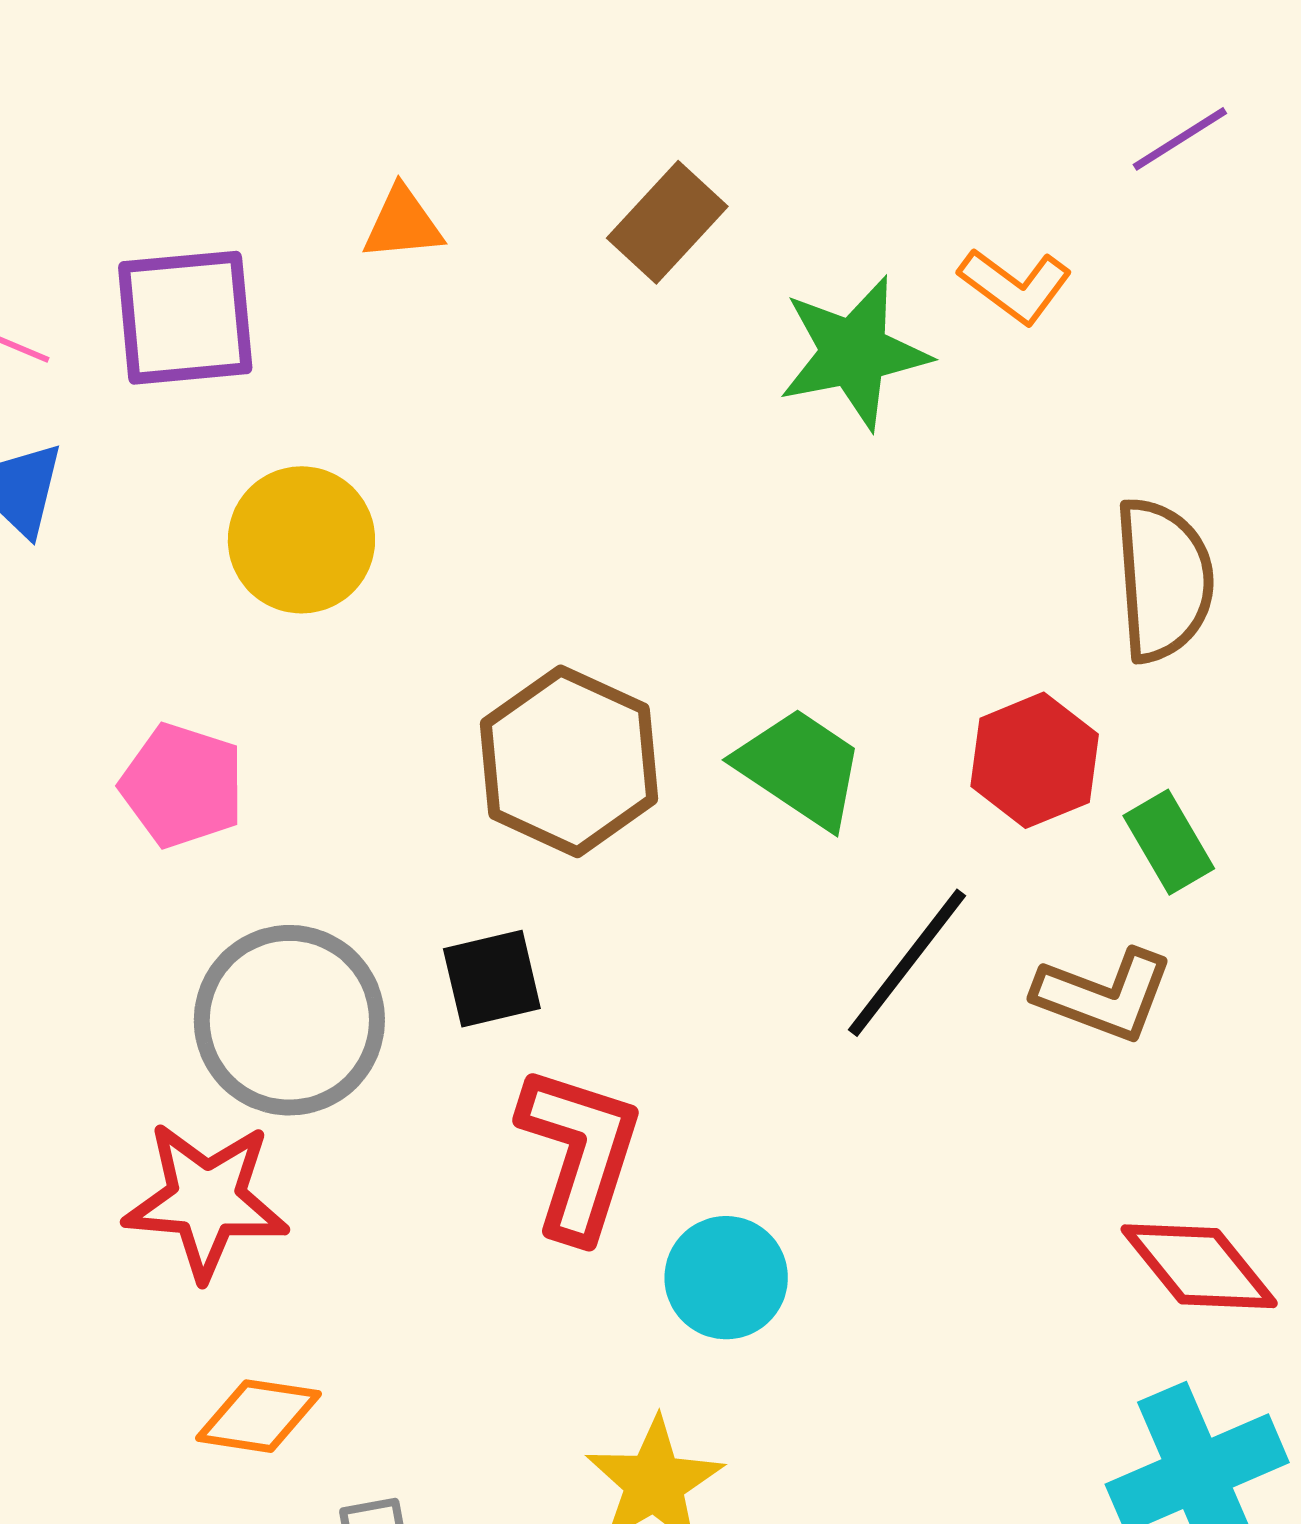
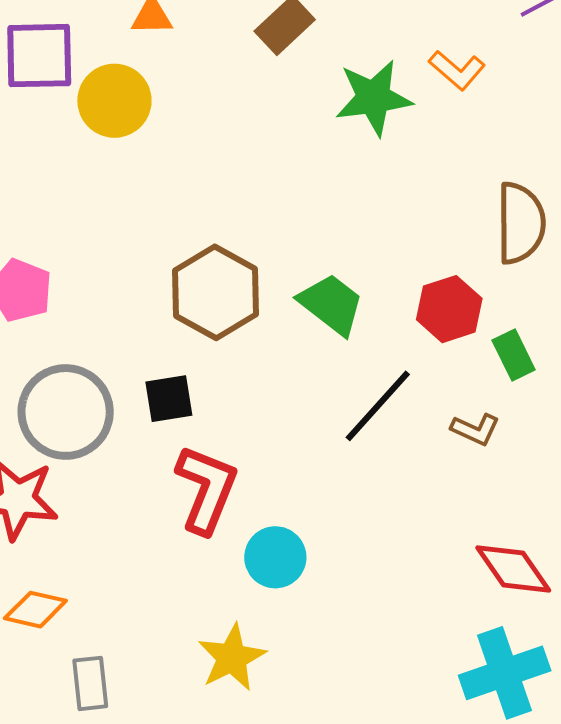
yellow circle: (301, 540) -> (114, 101), moved
brown L-shape: (1104, 995) -> (475, 429), size x0.7

